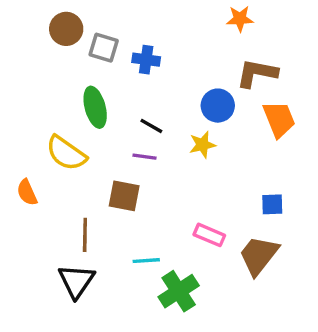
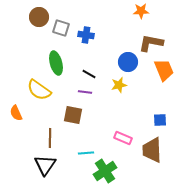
brown trapezoid: (259, 255) -> (152, 150), turned -40

